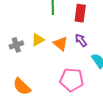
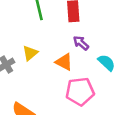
orange triangle: (61, 44) -> (64, 62), moved

